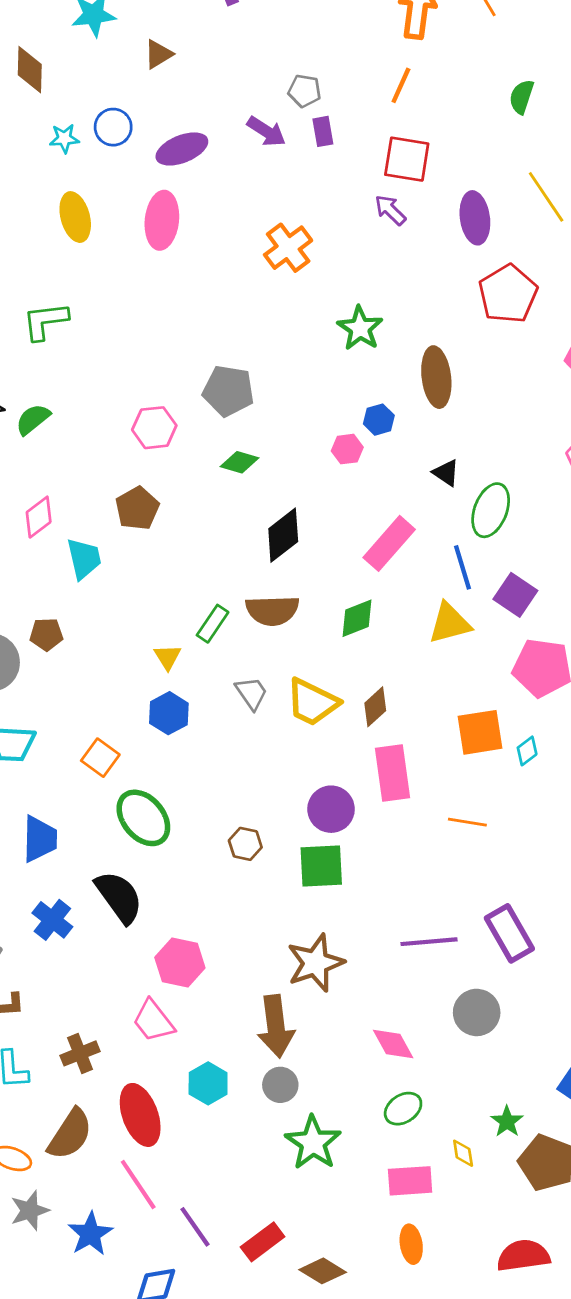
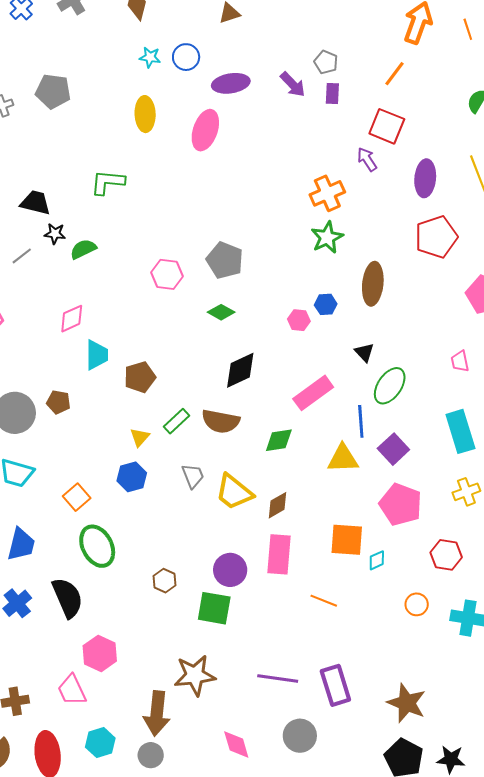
orange cross: (288, 248) -> (327, 193), moved
brown pentagon: (137, 508) -> (140, 377), moved

